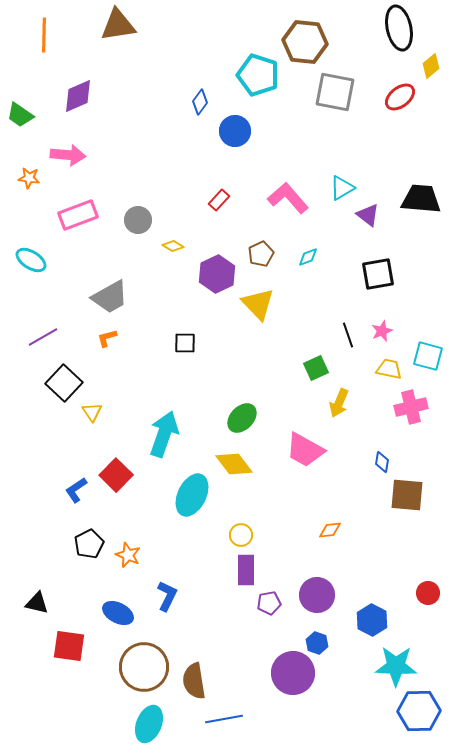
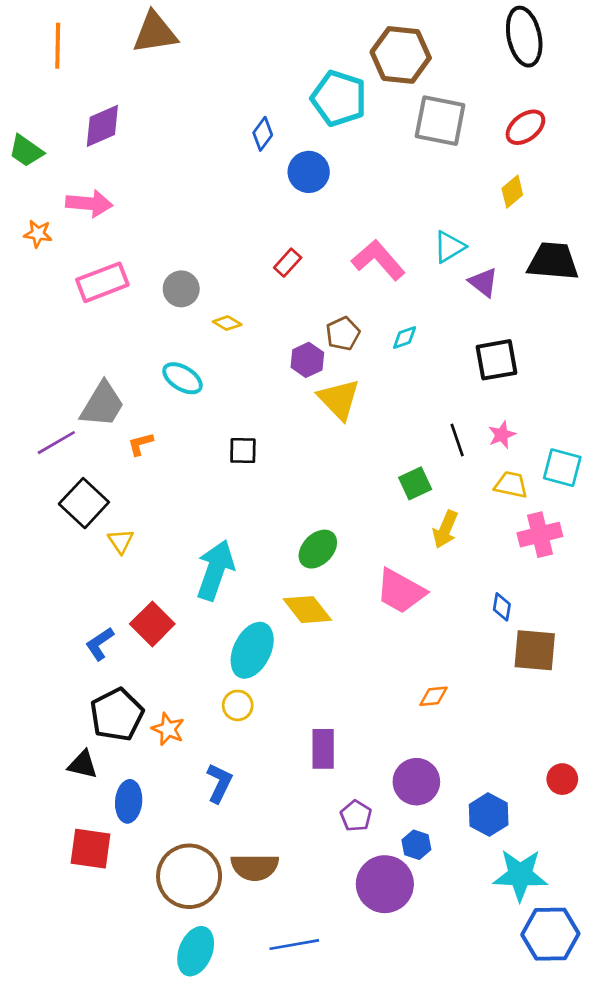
yellow diamond: (431, 66) -> (512, 192), moved
cyan ellipse: (31, 260) -> (182, 378), moved
purple hexagon: (217, 274) -> (307, 360), moved, size x0.7
gray trapezoid: (110, 297) -> (102, 405), moved, turned -30
yellow circle: (241, 535) -> (238, 705), moved
black pentagon: (89, 544) -> (117, 715), size x1.4
black triangle: (37, 603) -> (83, 765), moved
purple pentagon: (269, 603) -> (356, 816), moved, turned -30
blue ellipse: (118, 613) -> (129, 801), moved, turned 68
brown semicircle: (194, 681) -> (255, 867), moved, turned -81

